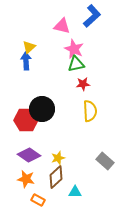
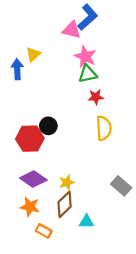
blue L-shape: (92, 16) -> (88, 17), moved
blue arrow: (26, 61) -> (17, 69), moved
black circle: (42, 109) -> (48, 126), size x0.6

